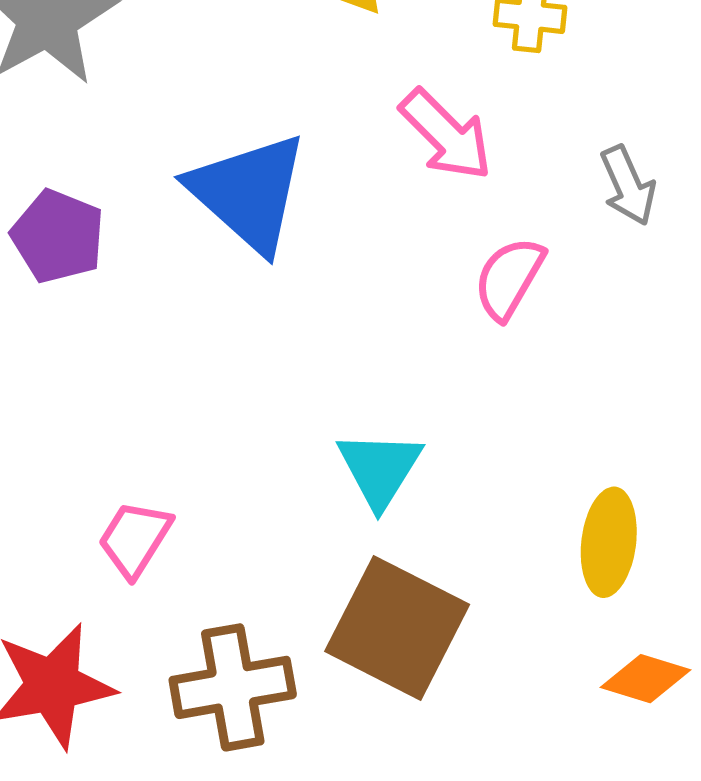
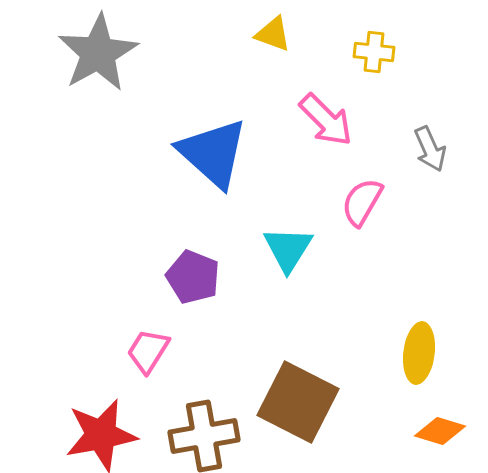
purple pentagon: (58, 236) -> (193, 277), moved
cyan triangle: (380, 469) -> (288, 249), moved

